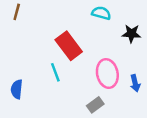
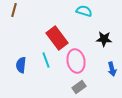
black star: (132, 34) -> (104, 39), moved
pink ellipse: (107, 74) -> (76, 61), moved
blue semicircle: (17, 89) -> (21, 65), moved

